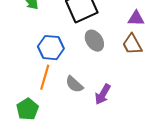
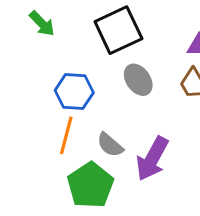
purple arrow: (103, 94) -> (152, 159), size x1.4
green pentagon: (27, 109) -> (90, 185), moved, size x1.4

